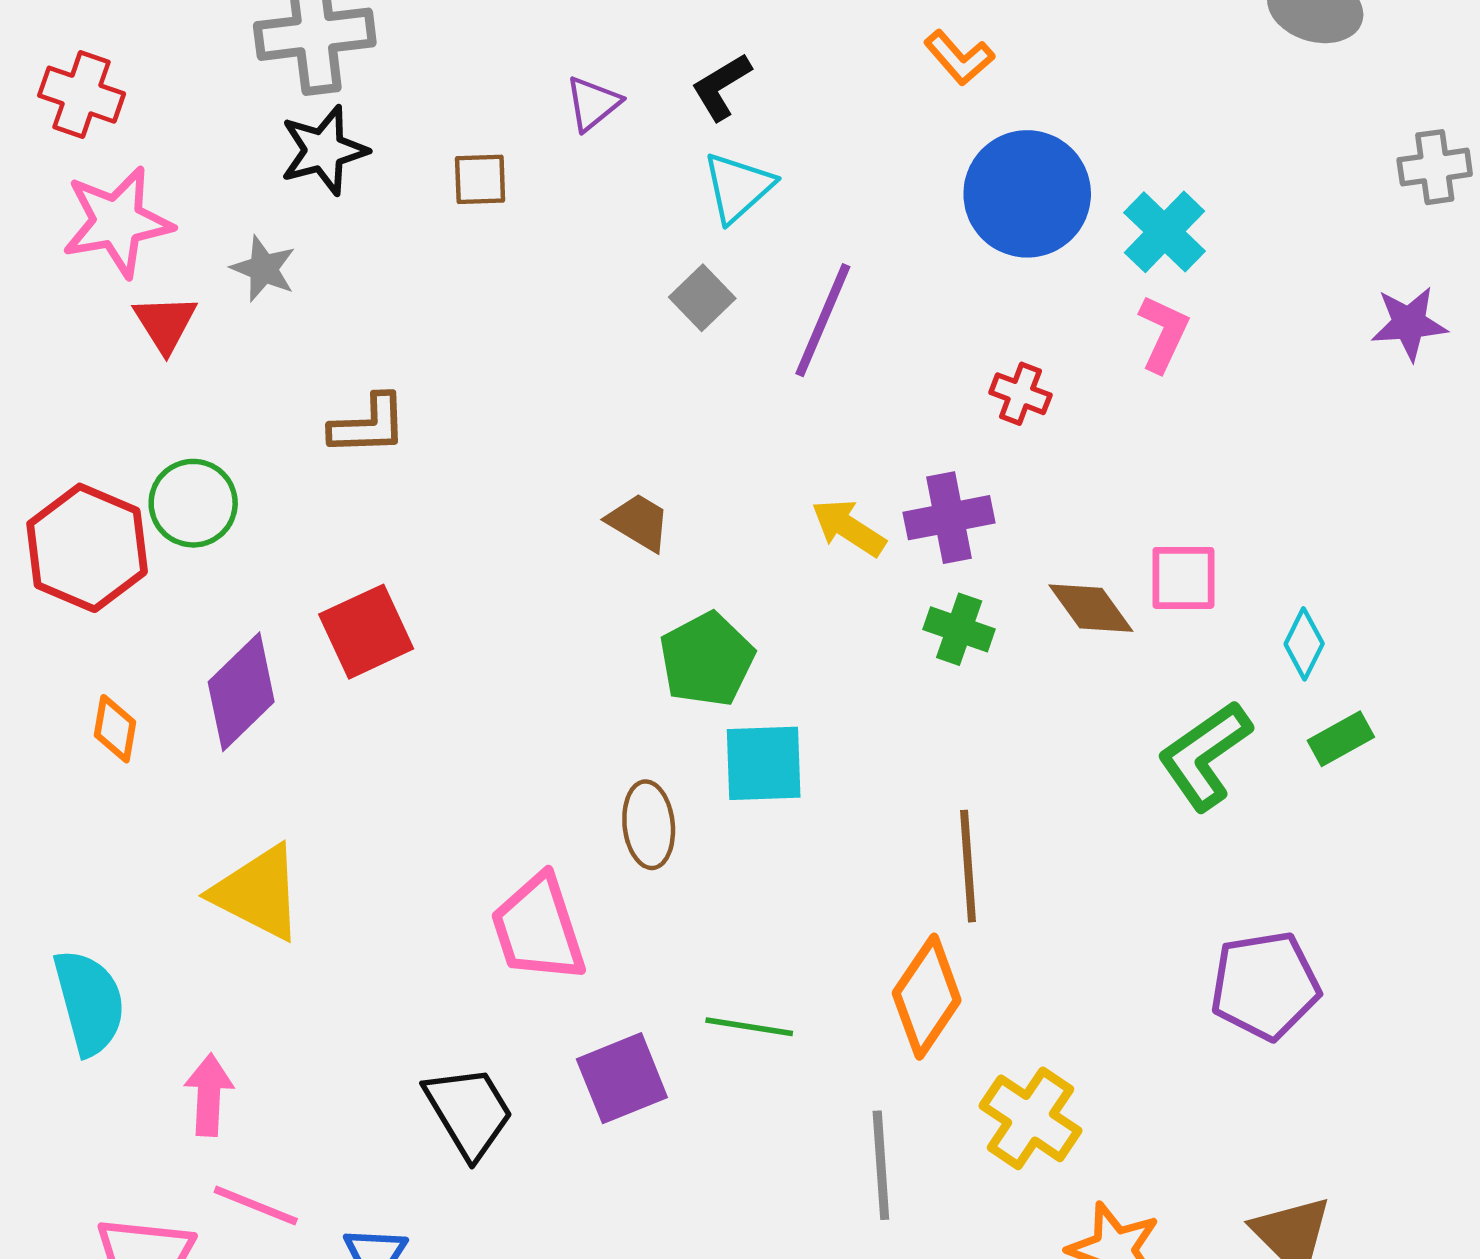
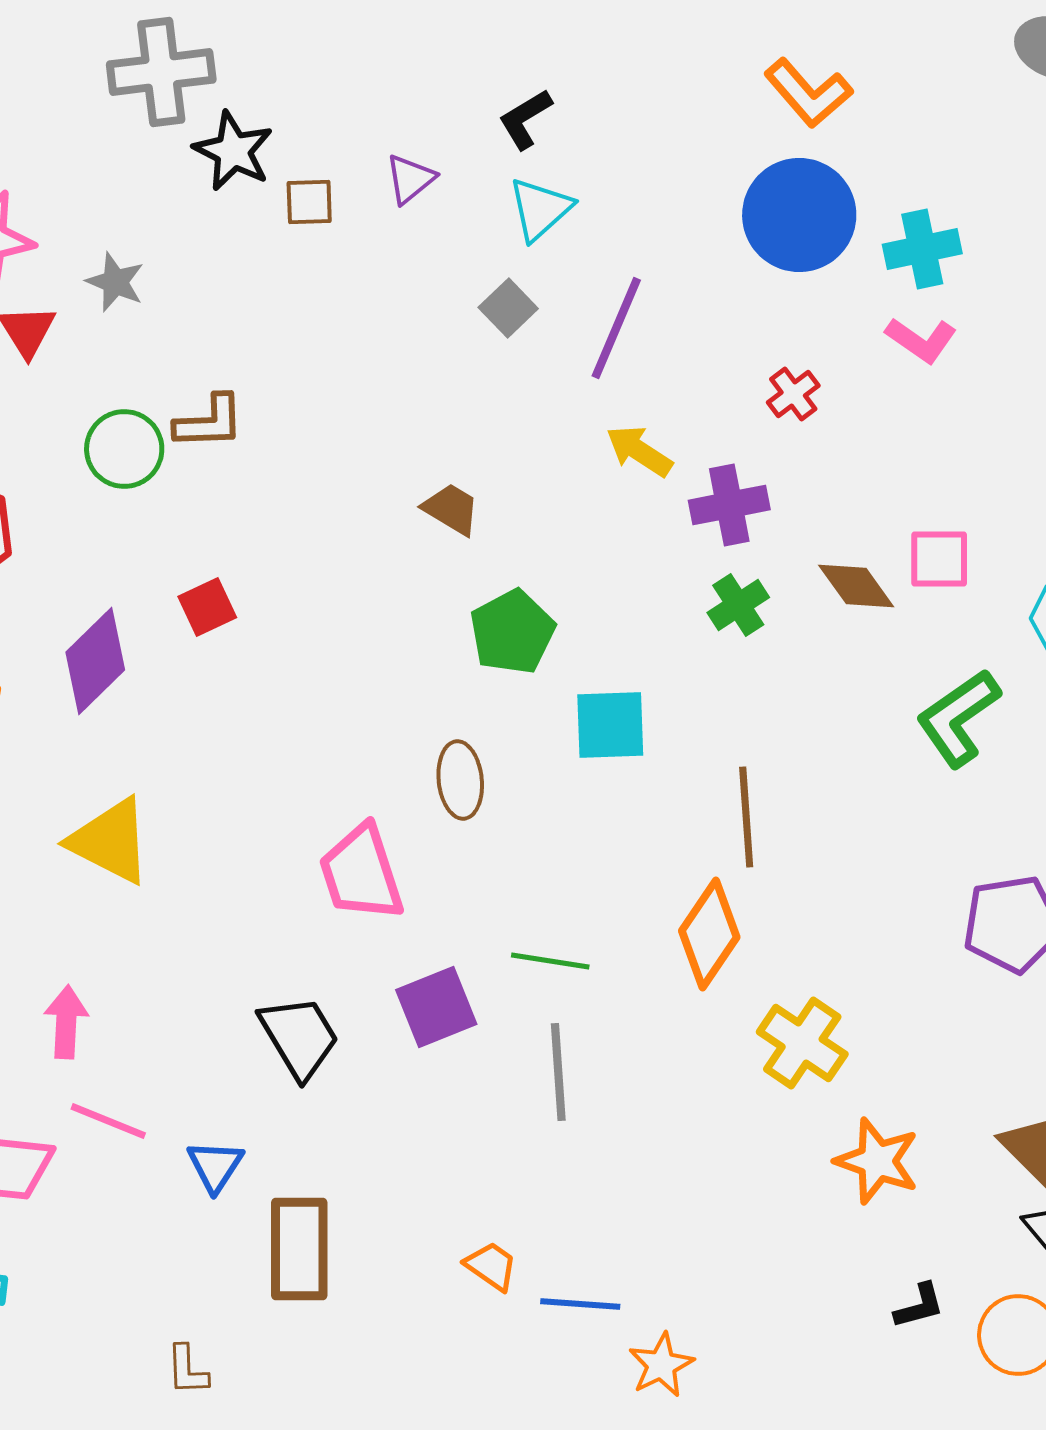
orange L-shape: (959, 58) -> (808, 93), moved, size x1.4
purple triangle: (593, 103) -> (410, 179), moved
black star: (324, 150) -> (233, 151), moved, turned -30
cyan cross: (1165, 232) -> (922, 249), turned 34
pink L-shape: (1163, 333) -> (921, 340), turned 100
red cross: (1020, 394) -> (793, 394), turned 32
green circle: (193, 503) -> (124, 449), moved
yellow arrow: (849, 528) -> (639, 451), moved
green cross: (959, 629) -> (738, 605), turned 38
red square: (366, 632) -> (207, 607), size x0.7
cyan square: (764, 763) -> (610, 725), moved
gray line: (881, 1165) -> (558, 1072), moved

